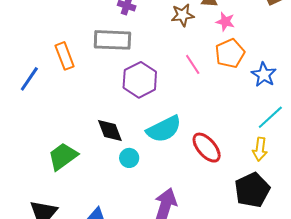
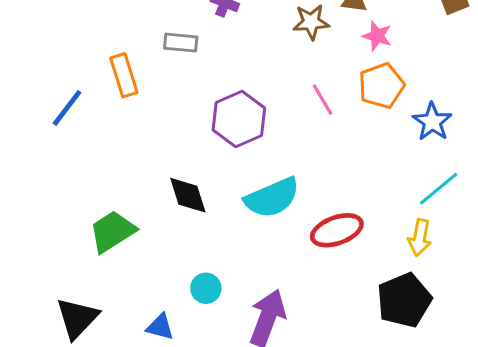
gray rectangle: (112, 40) -> (181, 43), moved, size x0.6
red ellipse: (207, 148) -> (337, 230), turned -72
cyan circle: (129, 158) -> (206, 288), moved

